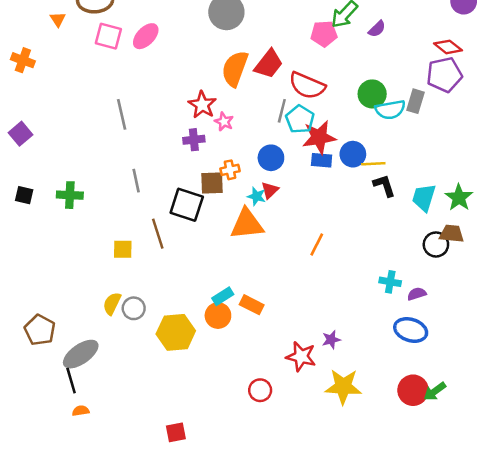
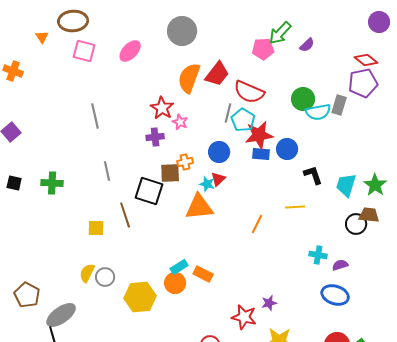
pink ellipse: (146, 36) -> (130, 51), moved
yellow line: (373, 164) -> (295, 207), moved

